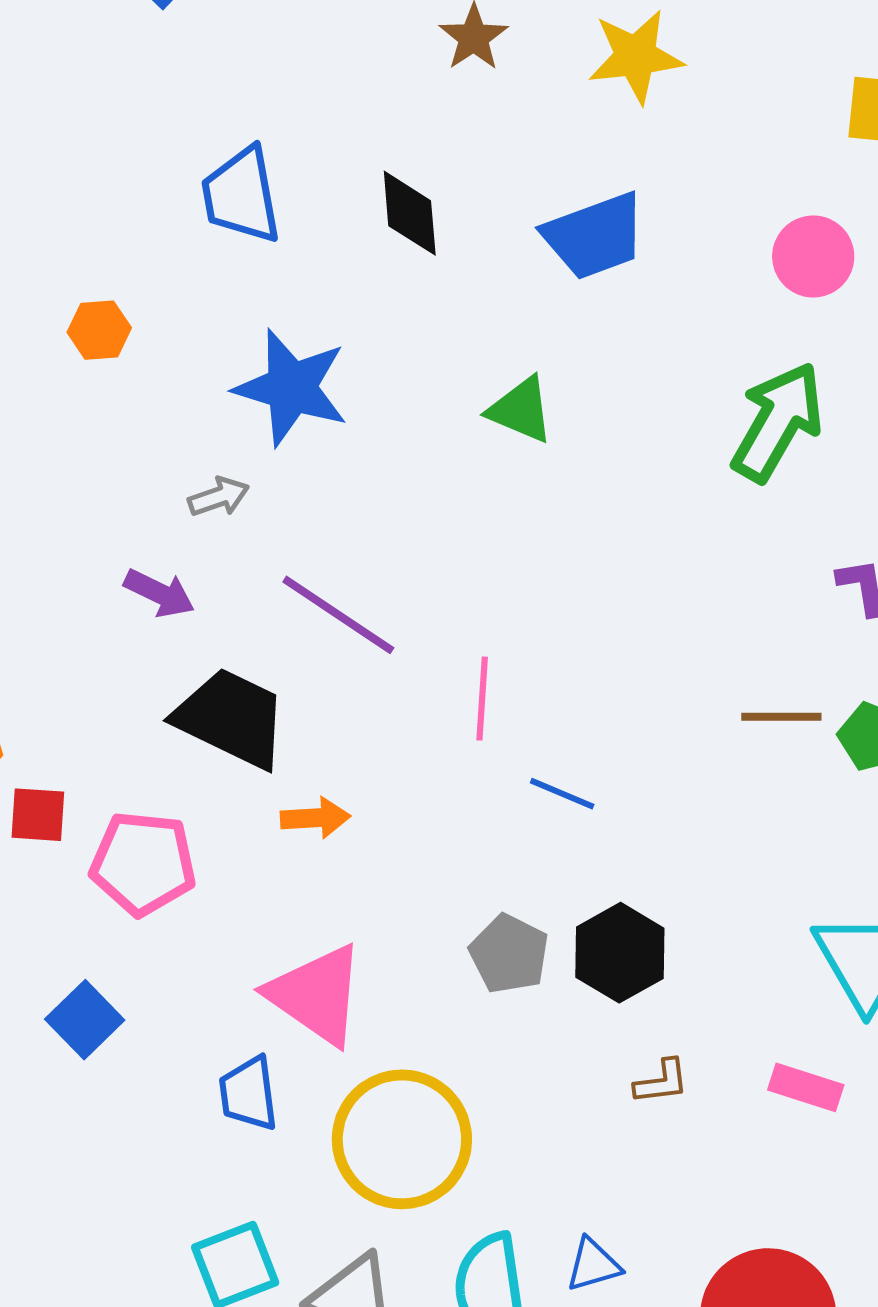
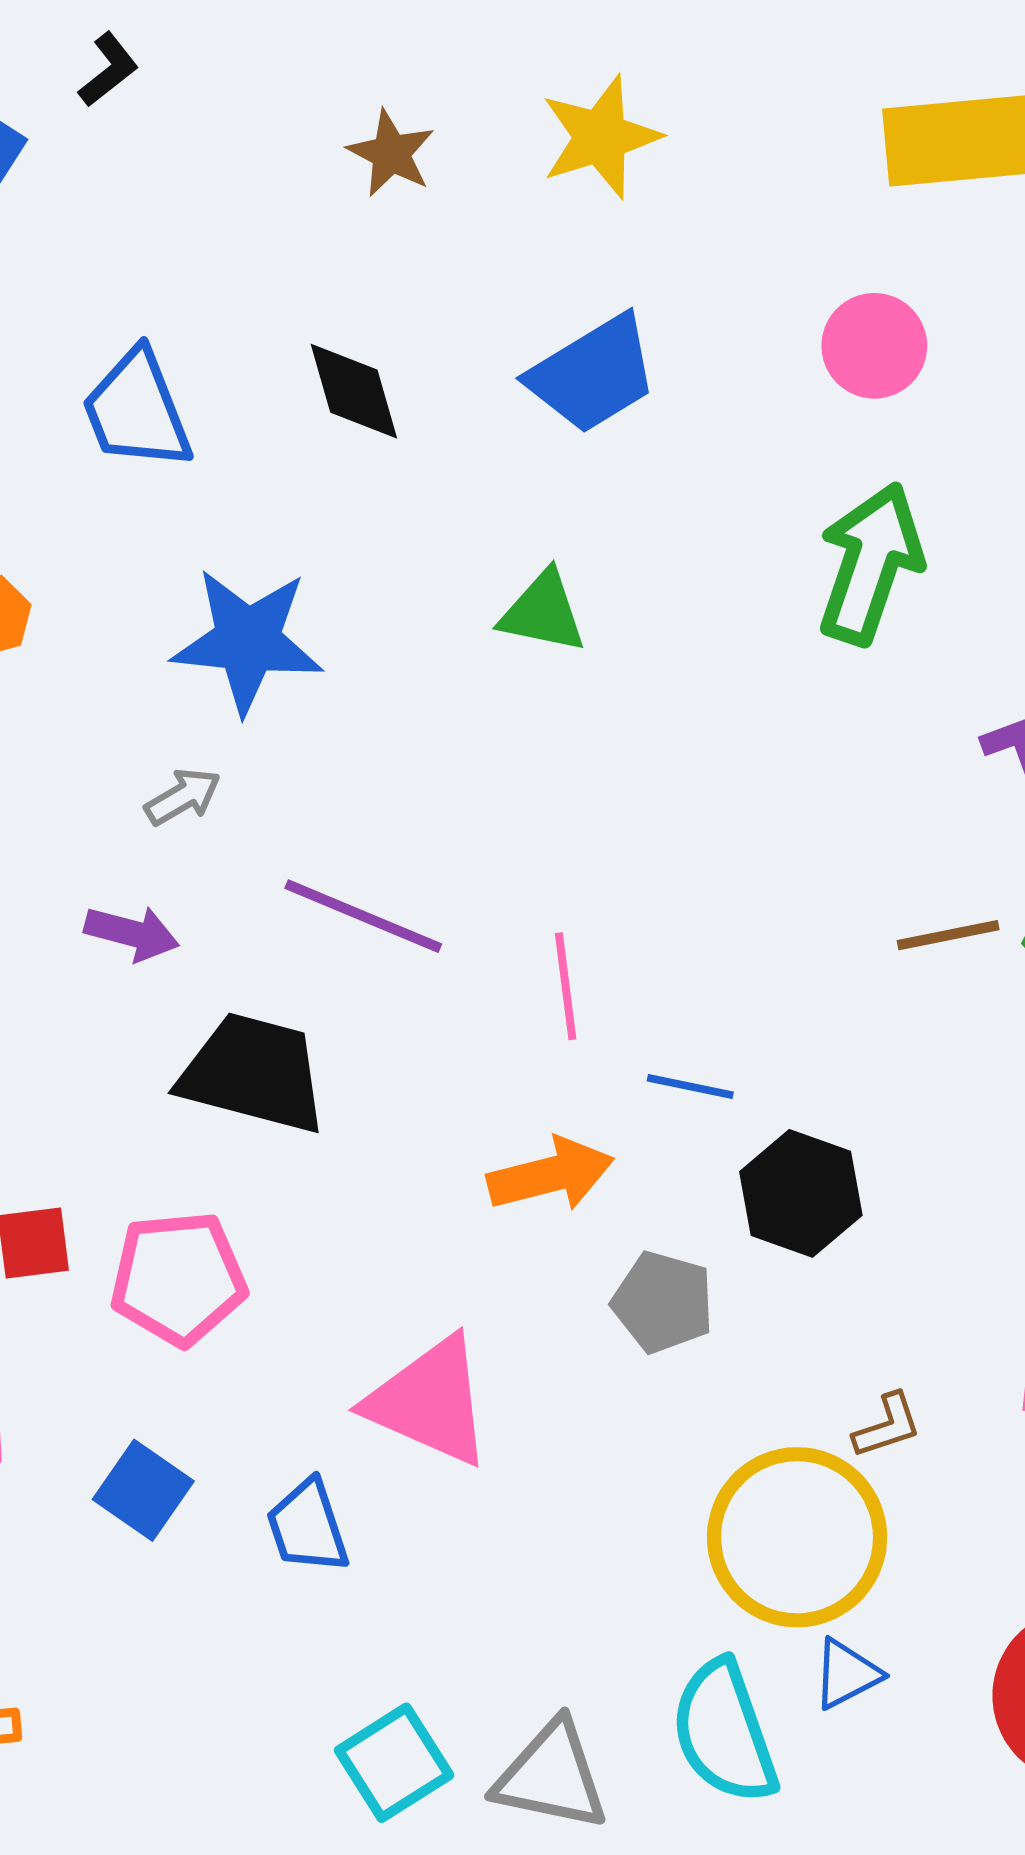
orange arrow: (315, 818) -> (551, 1175), moved, size x1.4
black hexagon: (620, 953) -> (801, 1193), moved
blue trapezoid: (248, 1094) -> (308, 1526), moved
yellow circle: (402, 1139) -> (797, 1537), moved

